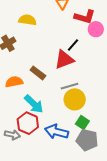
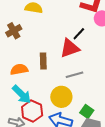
brown rectangle: (38, 73) -> (43, 61), turned 49
yellow circle: (75, 99) -> (61, 97), moved
cyan arrow: (34, 104) -> (22, 94), moved

